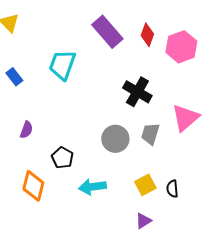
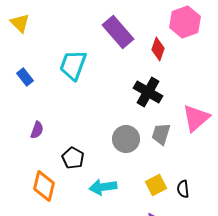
red diamond: (147, 35) -> (158, 49), moved
pink hexagon: (181, 47) -> (185, 22), moved

